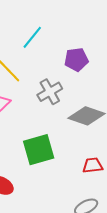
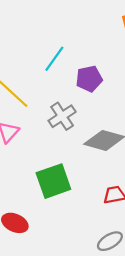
cyan line: (32, 37) -> (54, 59), moved

